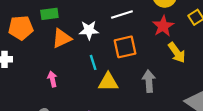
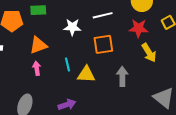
red star: (163, 26) -> (139, 28), turned 30
orange triangle: (62, 38) -> (38, 45), moved
cyan line: (93, 62) -> (68, 64), moved

